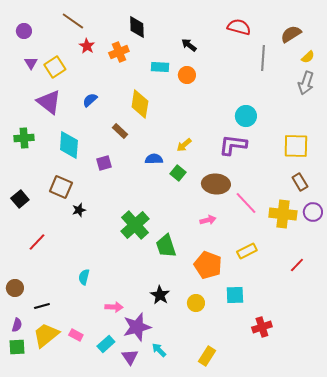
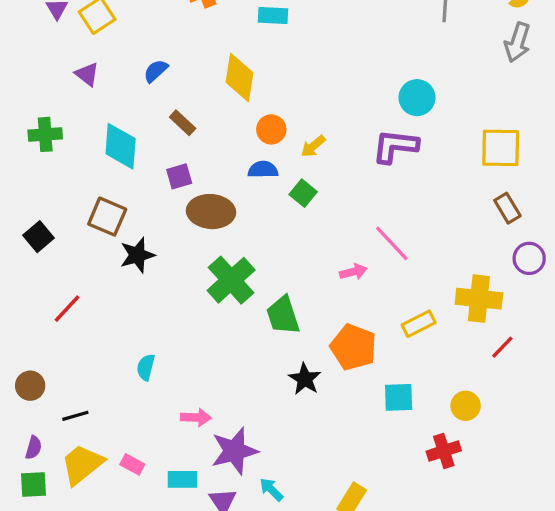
orange circle: (187, 75) -> (271, 129), moved
purple triangle: (49, 102) -> (87, 74), size x0.6
brown rectangle: (120, 131) -> (183, 123), moved
brown ellipse: (216, 184) -> (211, 212), moved
pink line: (246, 203) -> (392, 243), moved
black star: (79, 210) -> (137, 255), size x1.5
yellow cross: (283, 214) -> (479, 299), moved
black star: (160, 295) -> (305, 379), moved
yellow circle: (196, 303) -> (466, 406), moved
cyan rectangle: (106, 344) -> (183, 479), turned 42

